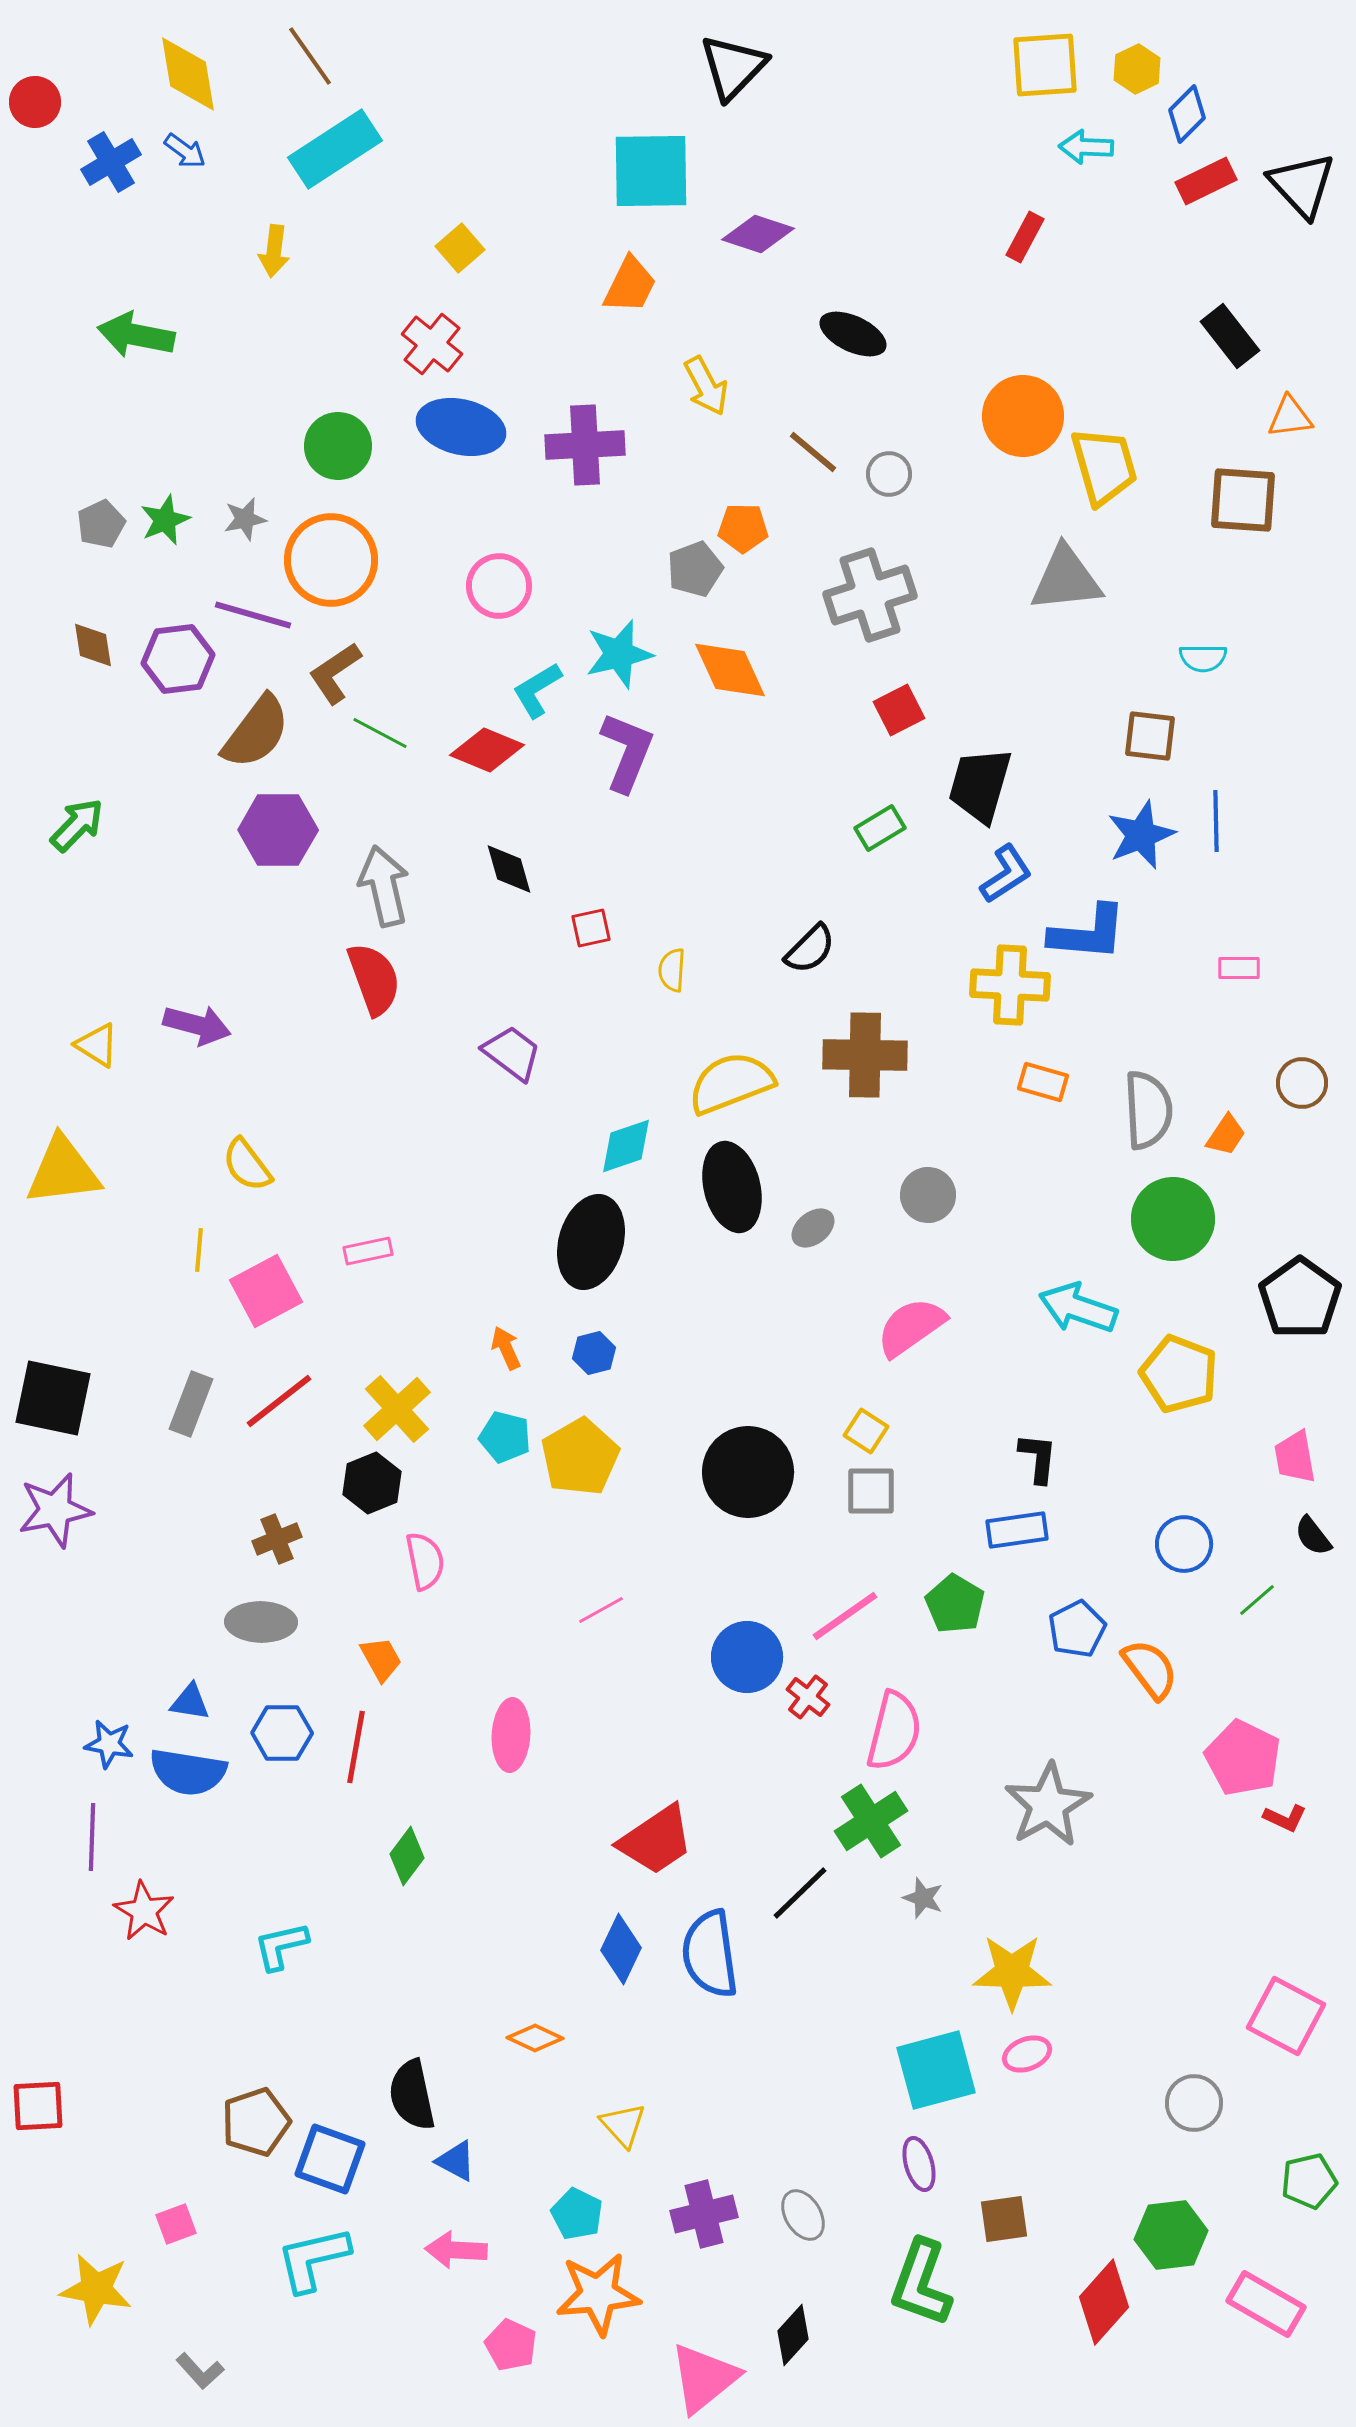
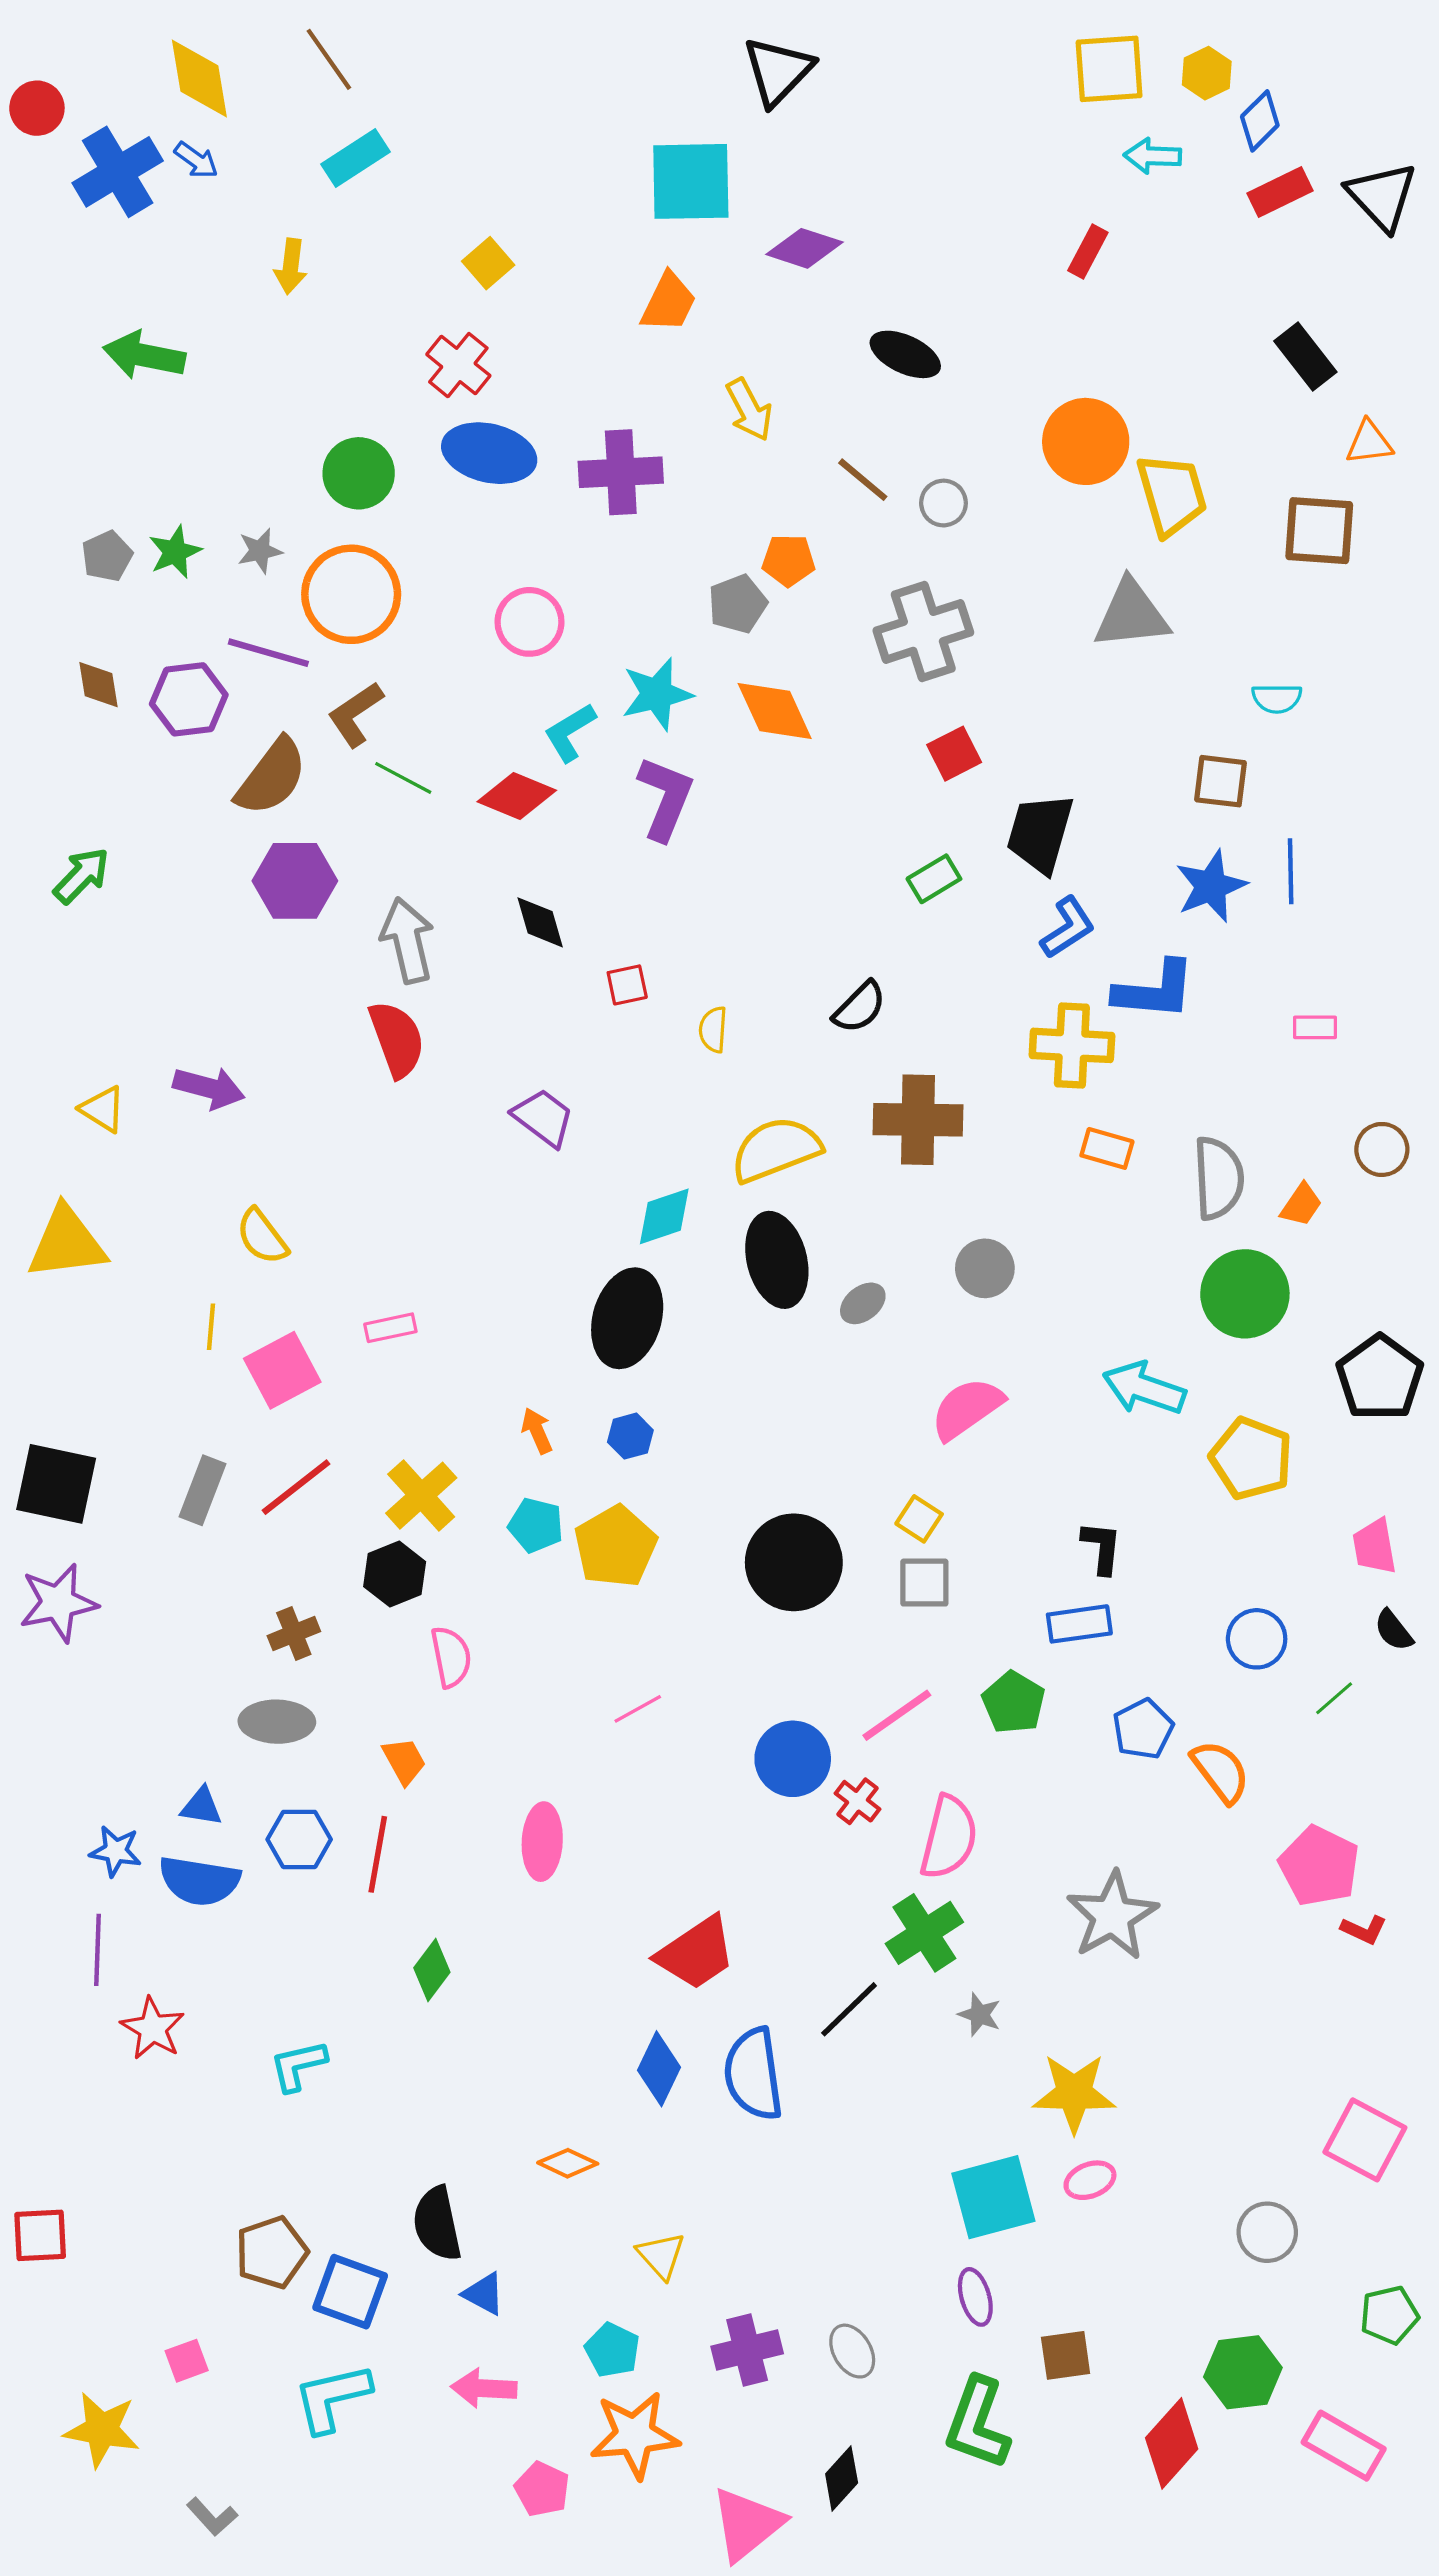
cyan rectangle: (335, 149) -> (355, 158), size x0.7
blue cross: (111, 162) -> (118, 172), size x1.4

